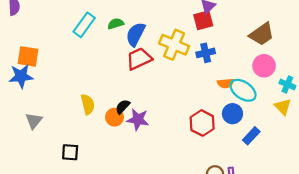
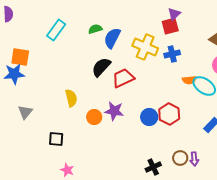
cyan rectangle: (84, 25) -> (56, 30), moved
red trapezoid: (139, 59) -> (123, 78), moved
black semicircle: (123, 107) -> (101, 67), moved, size x1.5
blue circle: (232, 114) -> (149, 117), moved
orange circle: (114, 117) -> (94, 117), moved

